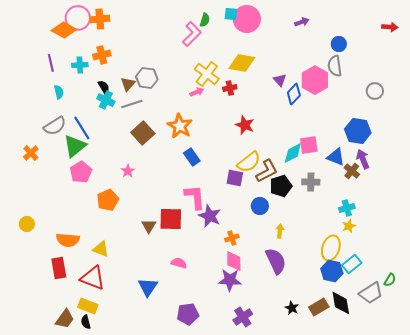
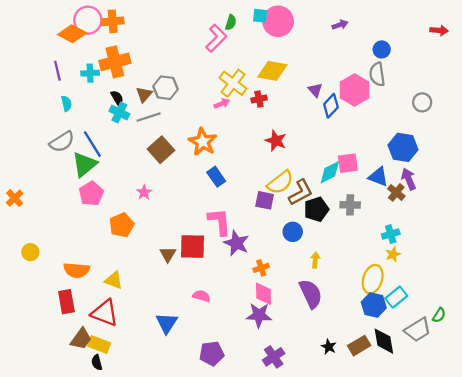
orange cross: (102, 55) -> (115, 62), size x1.5
orange cross: (31, 153) -> (15, 198), moved
brown trapezoid: (65, 319) -> (81, 339), moved

